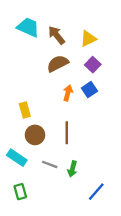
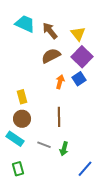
yellow triangle: (88, 39) -> (78, 34), turned -42
purple square: (93, 65) -> (82, 57), size x1.5
brown circle: (35, 135) -> (22, 119), moved

